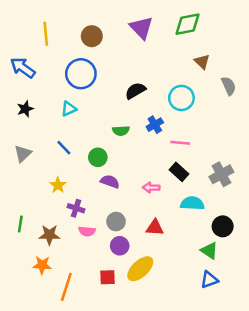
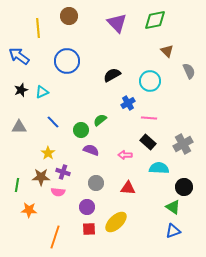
brown circle: (92, 36) -> (69, 16), moved
cyan triangle: (69, 109) -> (42, 92), moved
green semicircle: (121, 131) -> (100, 120), moved, turned 144
gray triangle: (23, 154) -> (19, 127), turned 42
pink semicircle: (87, 231) -> (58, 192), moved
brown star: (49, 235) -> (41, 177), moved
purple circle: (120, 246) -> (87, 207), moved
orange star: (42, 265) -> (29, 210), moved

